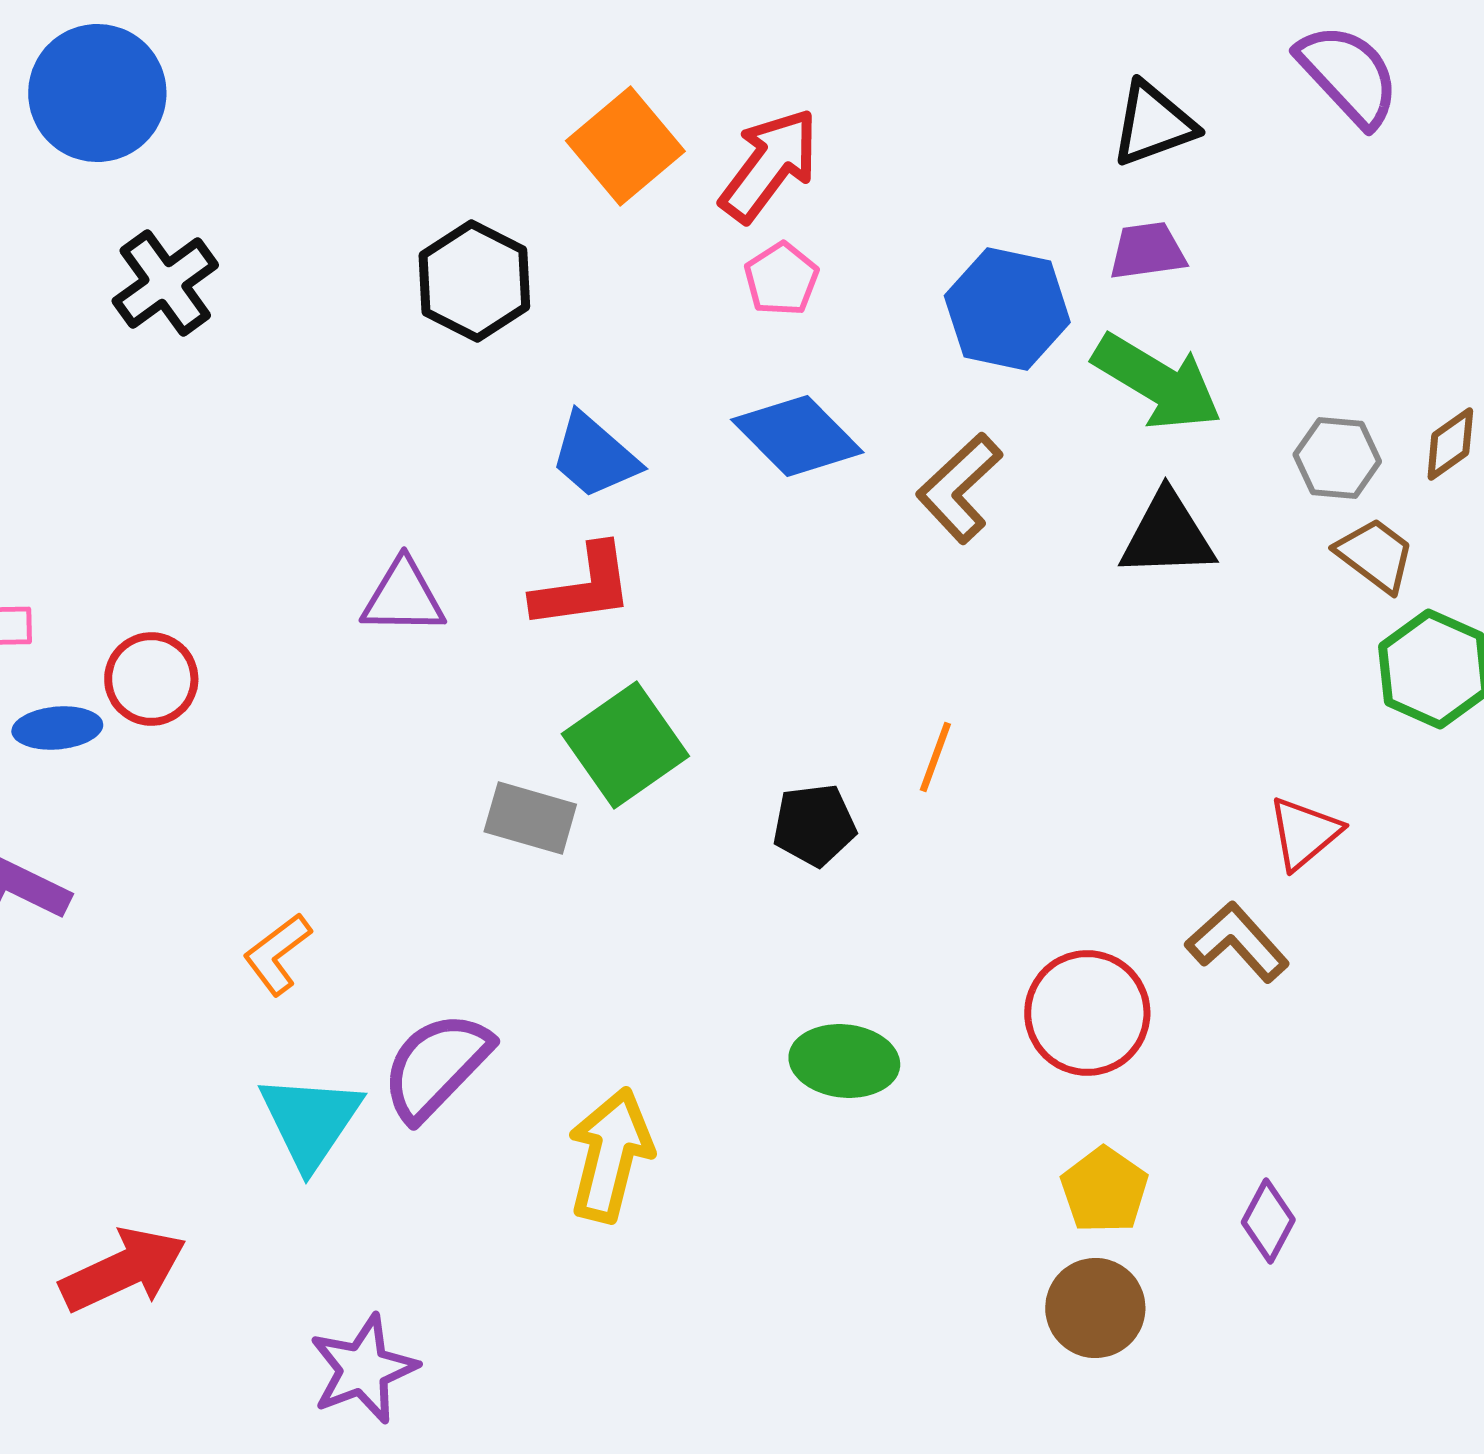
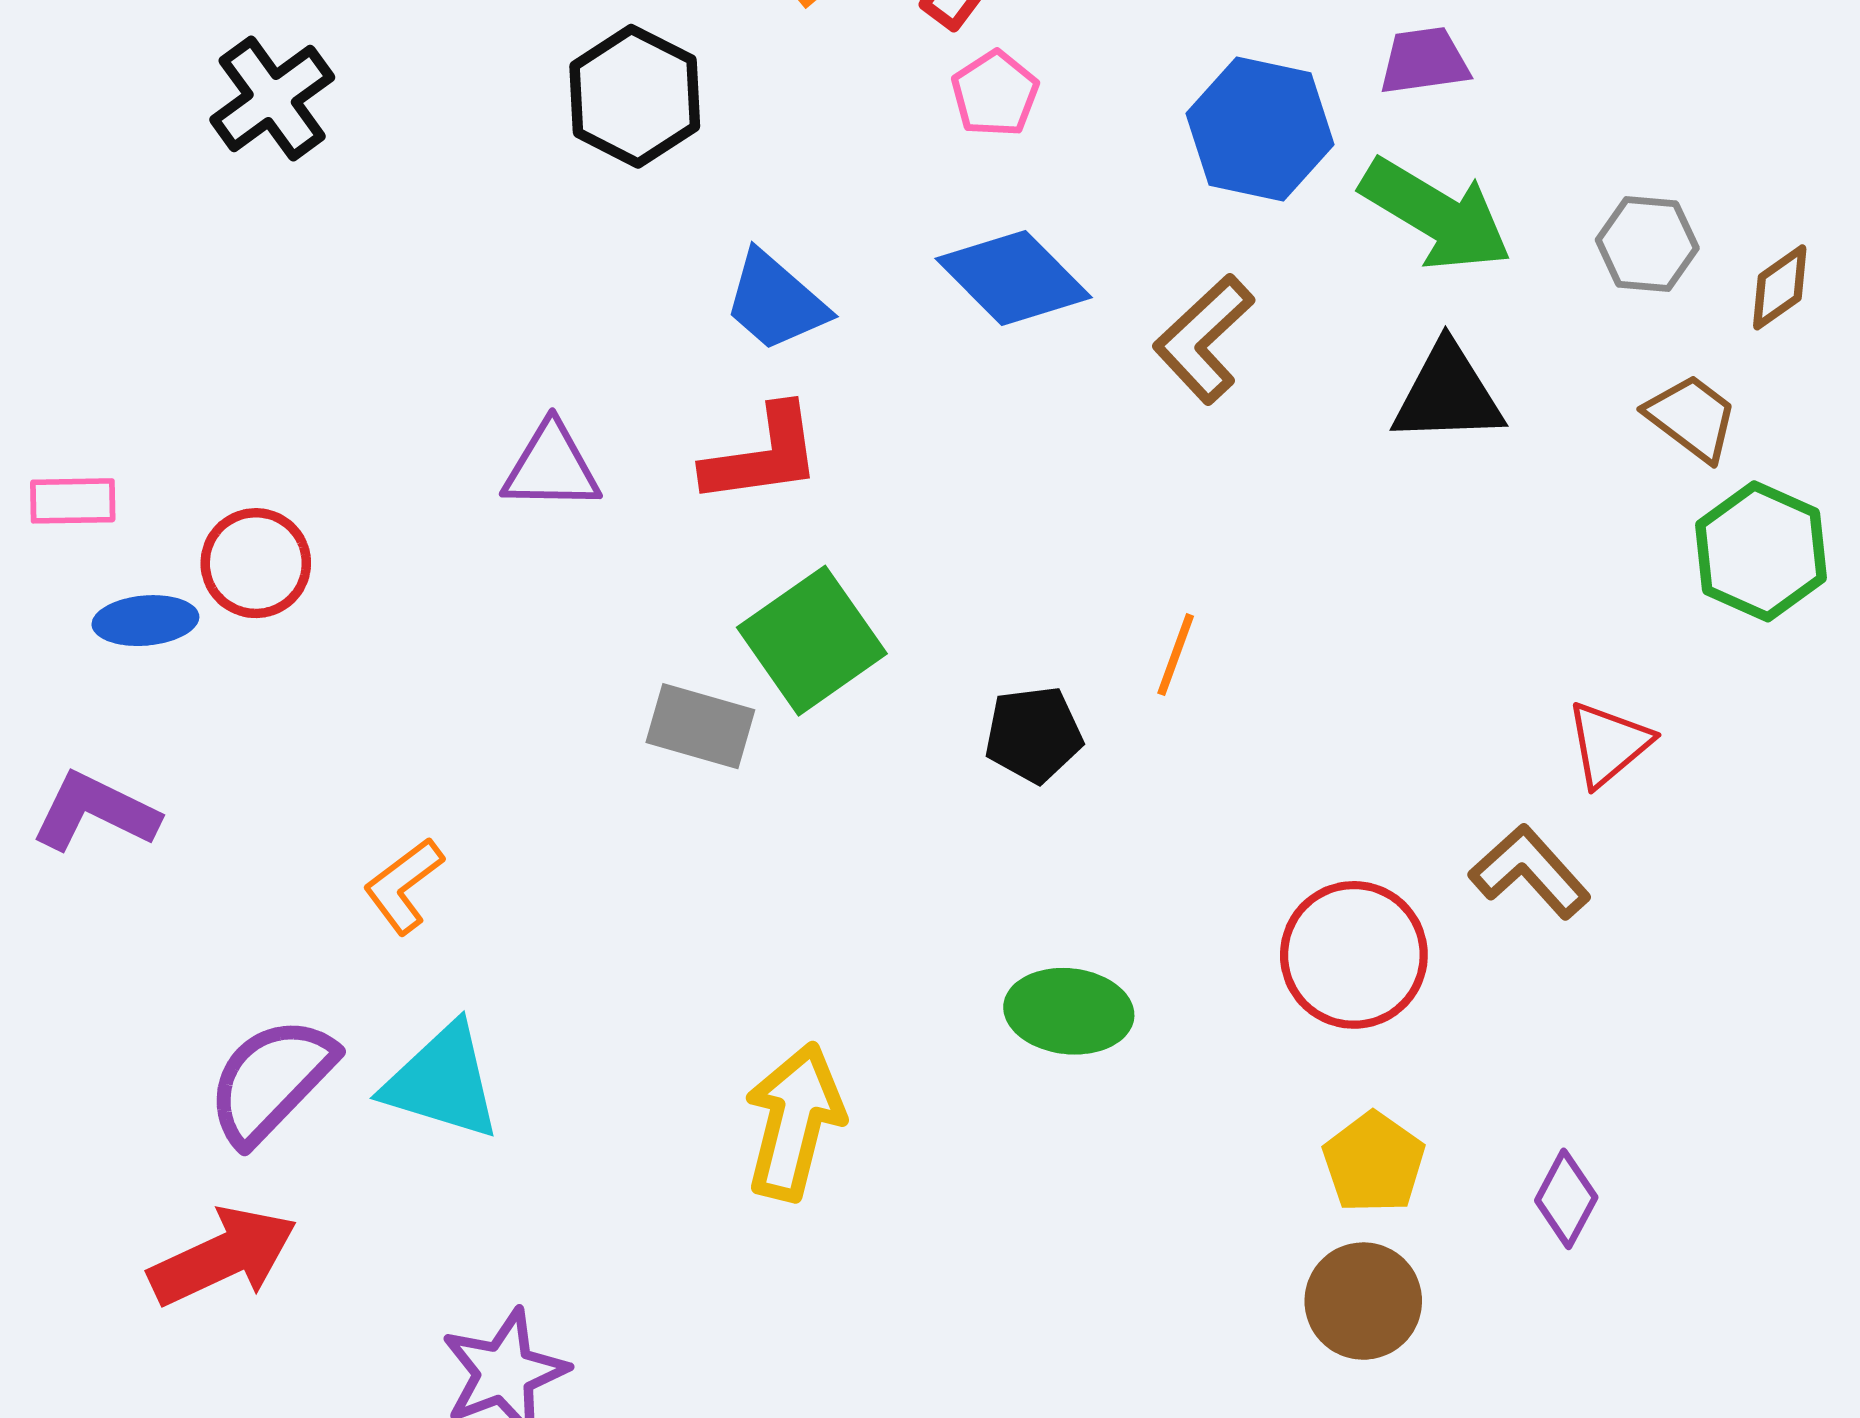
gray hexagon: (1337, 458) -> (1647, 244), moved
purple semicircle: (436, 1066) -> (271, 1080), moved
cyan triangle: (310, 1121) -> (442, 1082), turned -47

